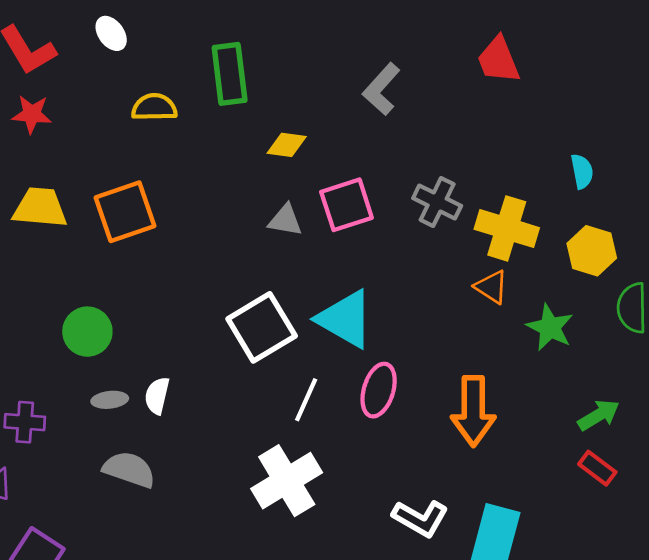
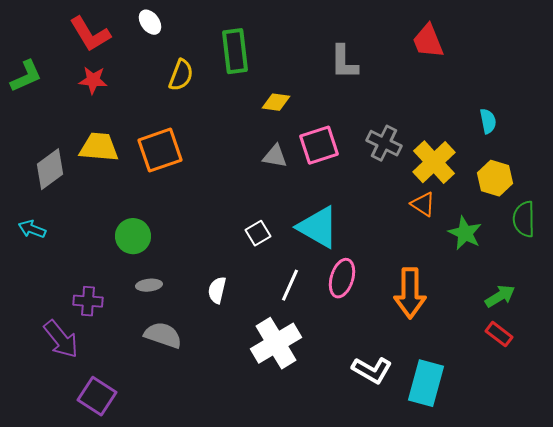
gray L-shape: (381, 89) -> (344, 62), turned -42
yellow semicircle: (154, 107) -> (181, 75), turned 112
yellow cross: (507, 228) -> (434, 162), turned 30
white square: (262, 327) -> (258, 233), size x0.5
white semicircle: (157, 396) -> (217, 290), moved

